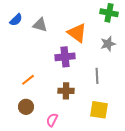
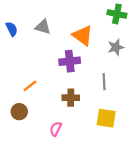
blue semicircle: (16, 20) -> (12, 29), moved, turned -72
brown circle: (26, 107) -> (19, 112), moved

